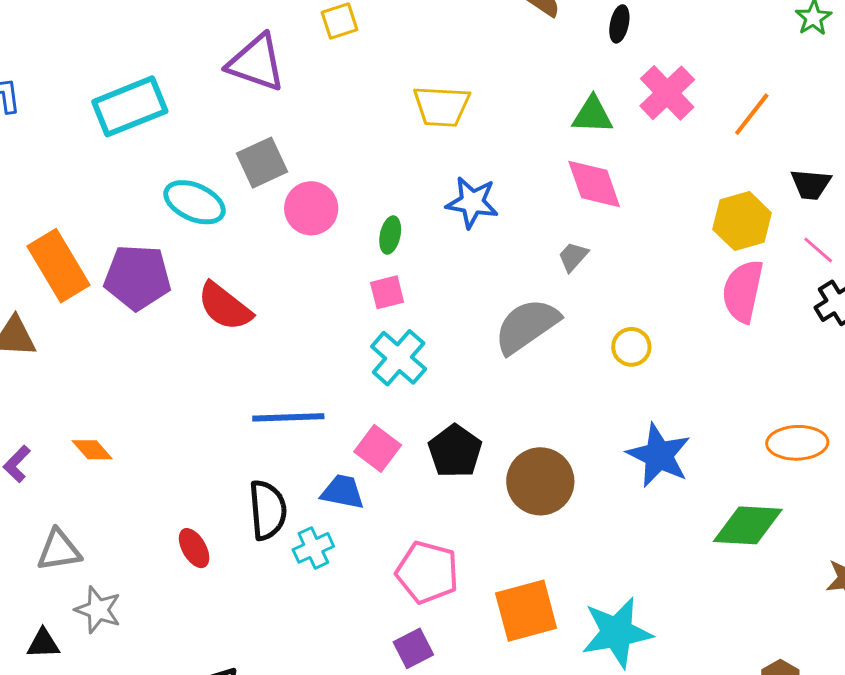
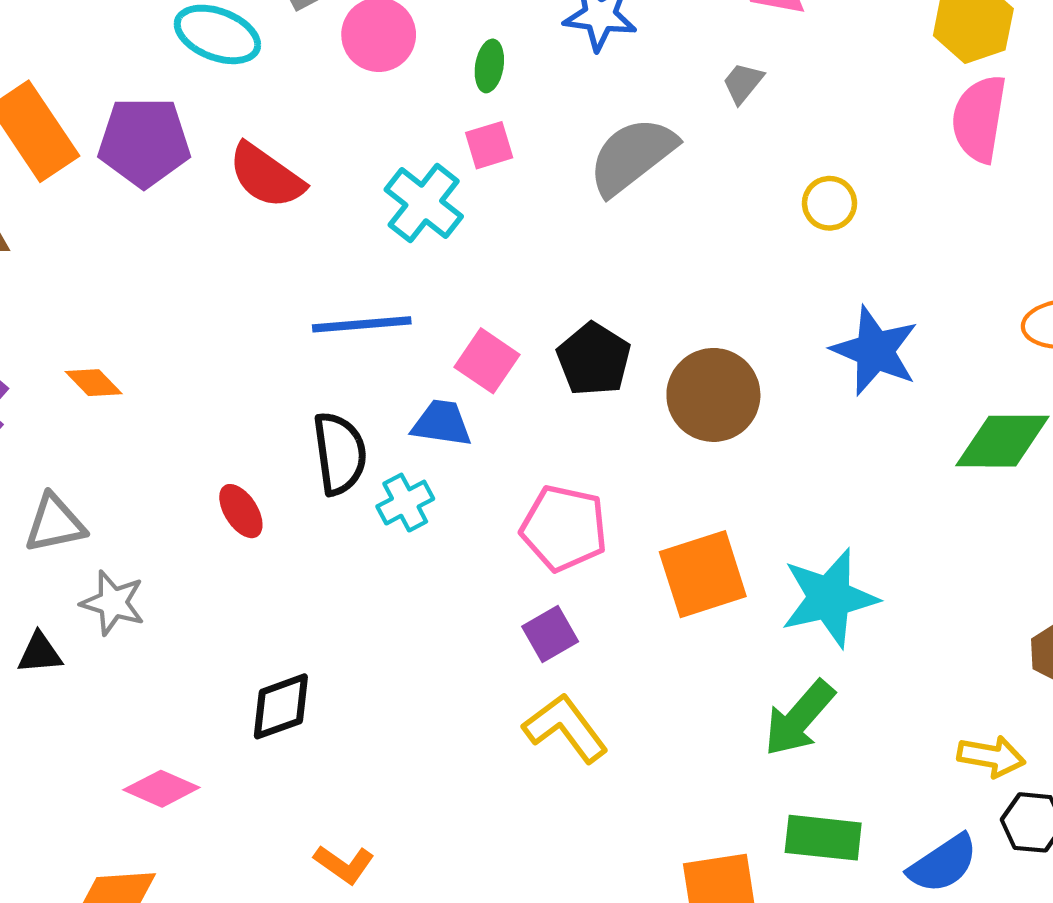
gray semicircle: (527, 326) -> (632, 156), moved
cyan cross: (399, 358) -> (424, 203), moved

